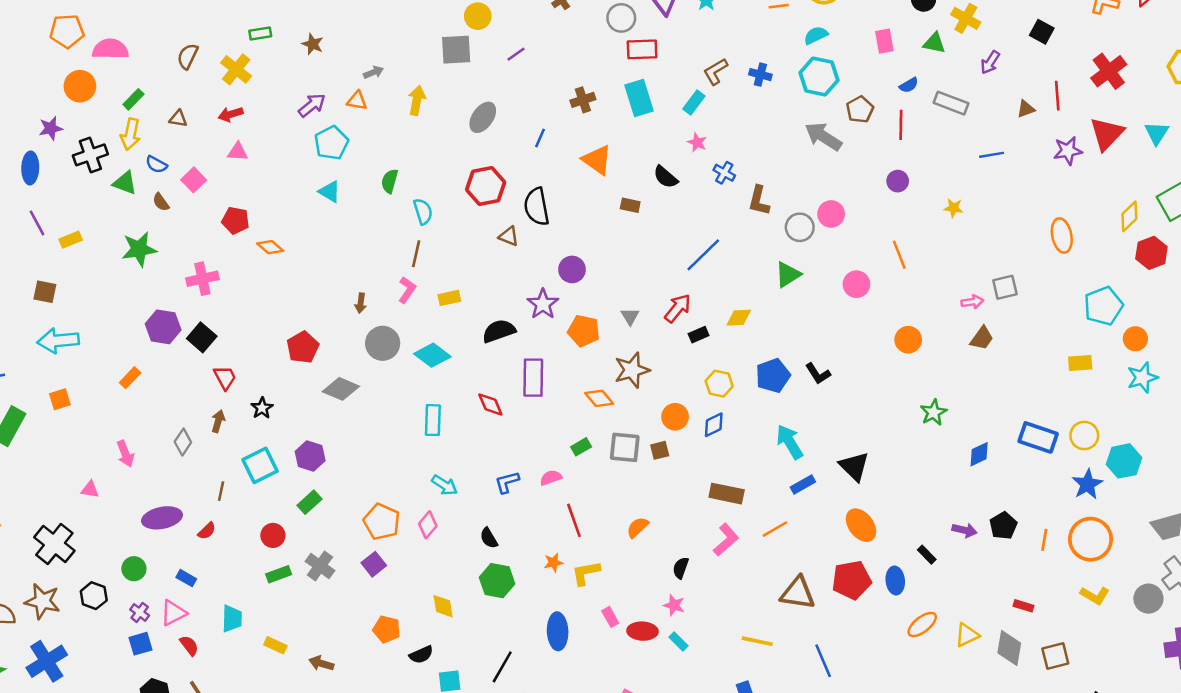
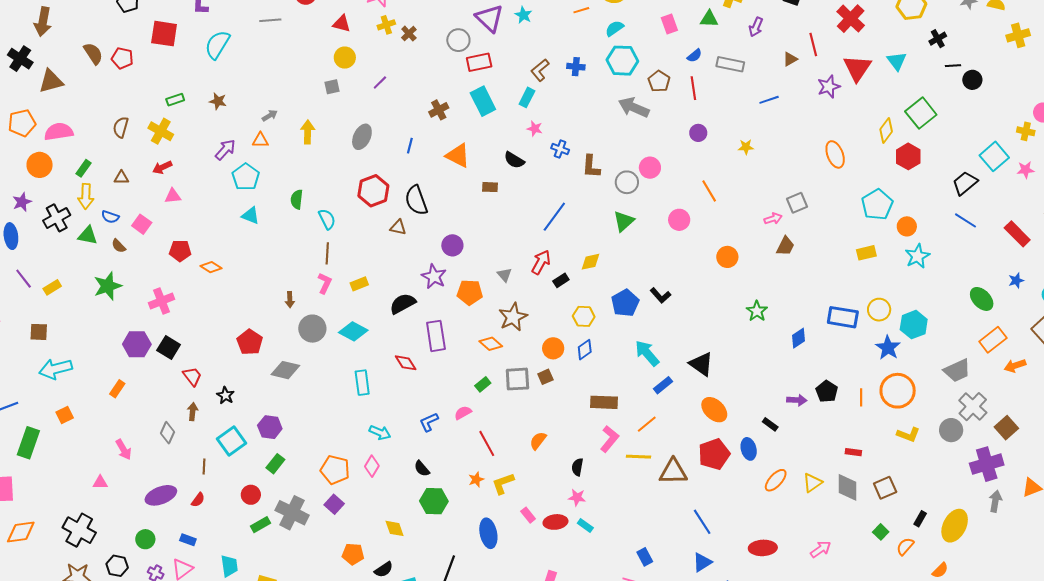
gray square: (456, 50) -> (332, 87), size x0.6
gray cross: (320, 566) -> (292, 513), size x1.4
yellow line: (757, 641) -> (639, 457), moved

